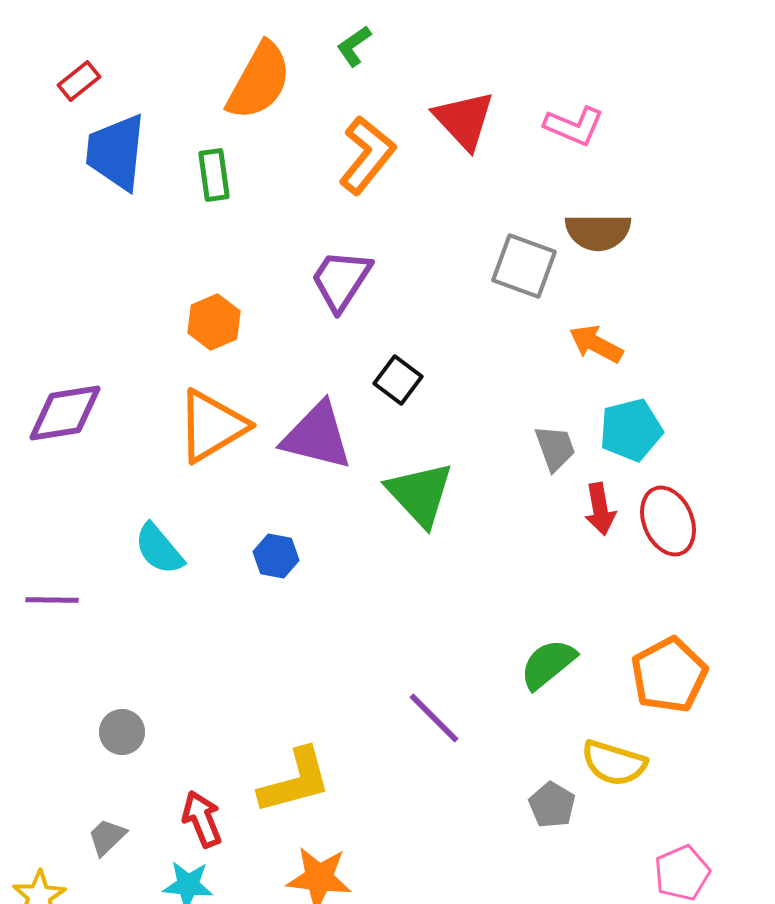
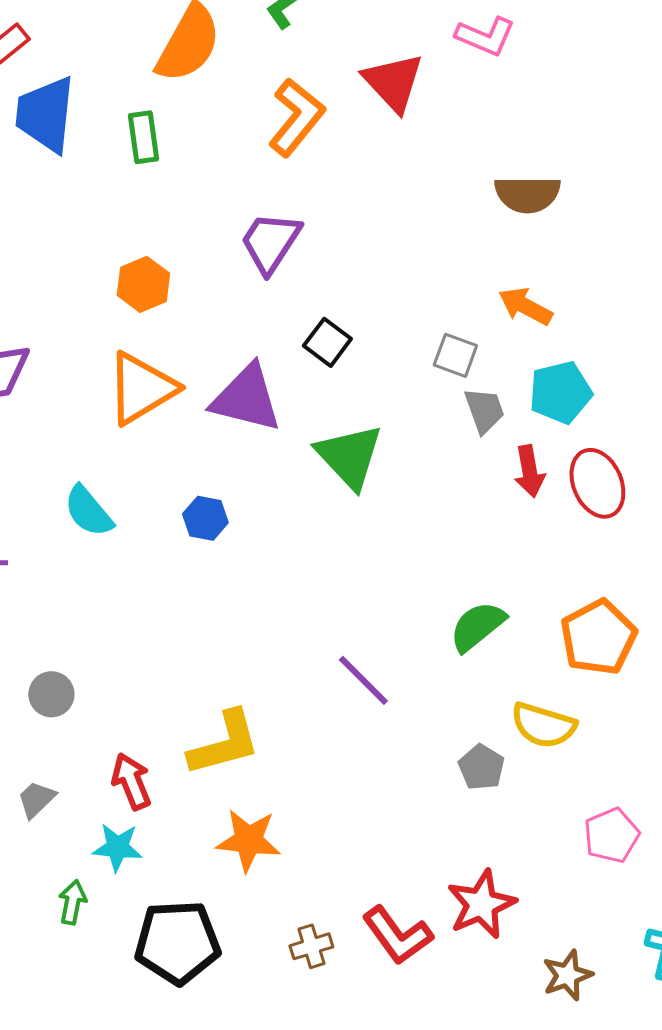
pink L-shape: (574, 126) -> (485, 36), moved
gray square: (524, 266) -> (455, 355), moved, size x0.7

